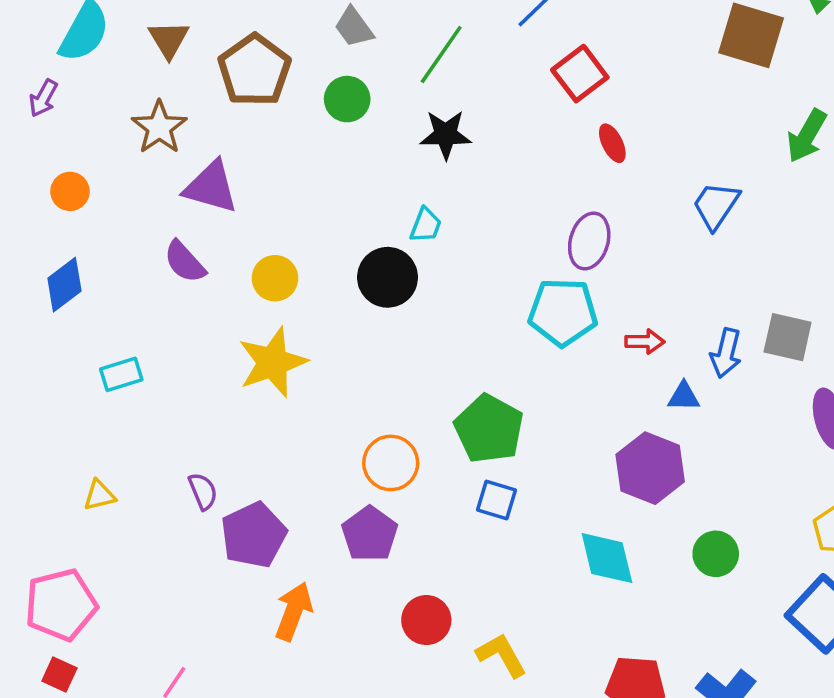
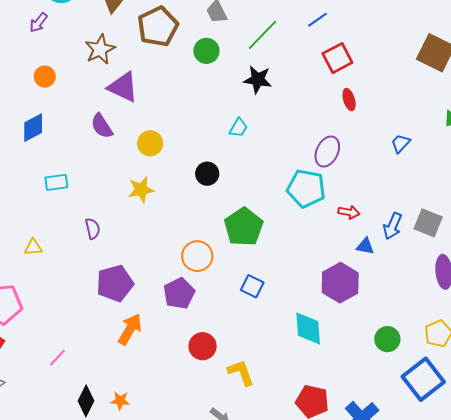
blue trapezoid: (716, 205) -> (401, 143), size x0.7
black circle: (388, 277) -> (207, 174), moved, size x0.7
yellow star: (273, 362) -> (141, 190), size x0.7
green pentagon: (489, 429) -> (244, 227), moved
purple semicircle: (203, 491) -> (93, 229), moved
green circle: (716, 554) -> (387, 339), moved

